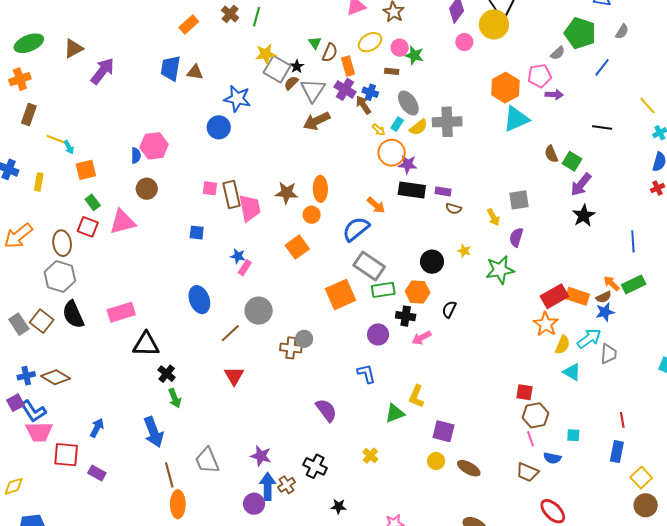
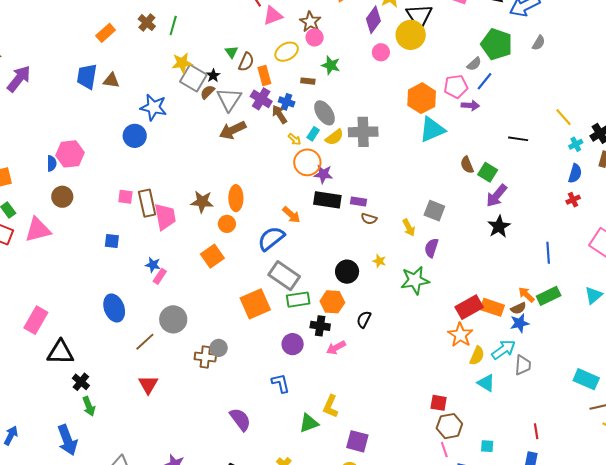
pink circle: (400, 48) -> (315, 37), moved
blue line: (602, 67) -> (485, 81), moved
gray square: (519, 200) -> (434, 211), turned 30
pink rectangle: (121, 312) -> (36, 320), turned -44

